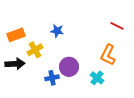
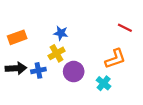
yellow cross: (35, 50) -> (57, 53), moved
orange L-shape: (108, 55) -> (115, 59), turned -135
blue cross: (52, 78) -> (38, 70), moved

